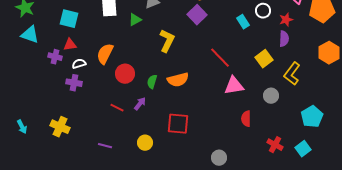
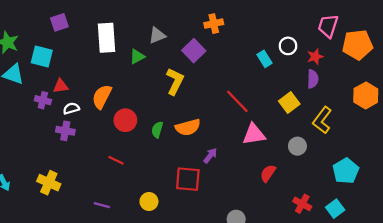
purple square: (197, 15) -> (194, 51), moved
cyan square: (69, 19) -> (42, 57), moved
purple arrow: (140, 104) -> (210, 156), moved
red semicircle: (246, 119) -> (268, 173), turned 35

